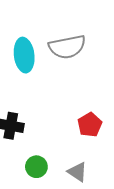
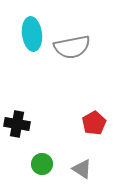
cyan ellipse: (24, 55) -> (32, 34), moved

